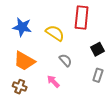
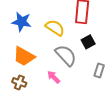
black square: (98, 49) -> (88, 42), moved
gray semicircle: (65, 60) -> (66, 55), size x1.6

